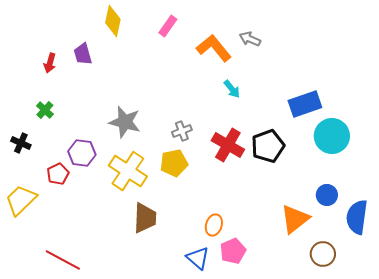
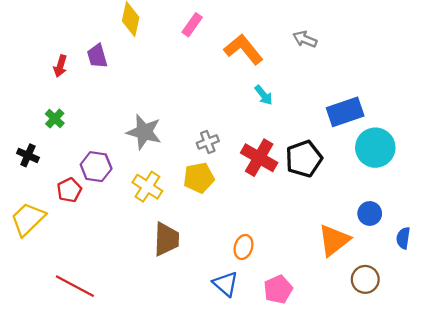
gray arrow: (250, 39) -> (305, 39), moved
yellow cross: (128, 171) -> (147, 187), size x0.7
blue semicircle: (357, 217) -> (403, 238), size x0.6
pink pentagon: (233, 251) -> (278, 289), moved

